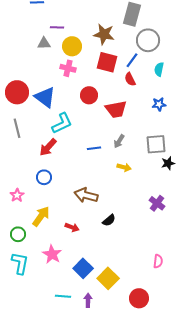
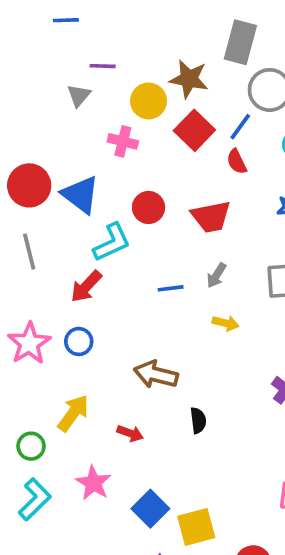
gray triangle: (44, 43) -> (79, 95), turned -48
yellow circle: (72, 46) -> (149, 101), moved
red square: (107, 62) -> (194, 130), turned 30
red circle: (89, 95) -> (149, 207), moved
pink star: (17, 195) -> (29, 343), moved, size x1.6
black semicircle: (109, 220) -> (198, 420), turned -56
cyan L-shape: (20, 263) -> (35, 499), turned 35
yellow square: (108, 278) -> (196, 527), turned 30

